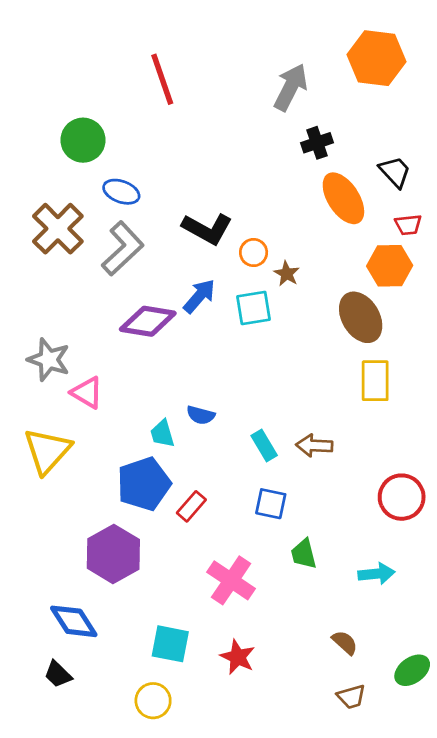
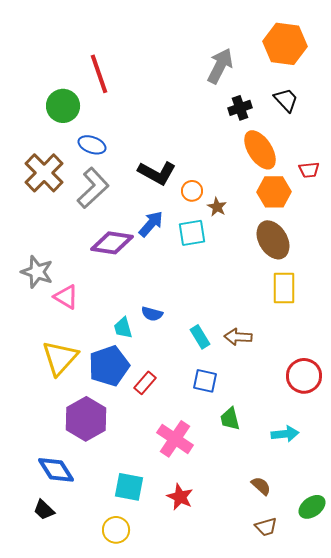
red line: (162, 79) -> (99, 74), moved
black trapezoid: (395, 172) -> (286, 100), moved
orange hexagon: (390, 266) -> (274, 192), moved
yellow triangle: (47, 451) -> (60, 358), moved

